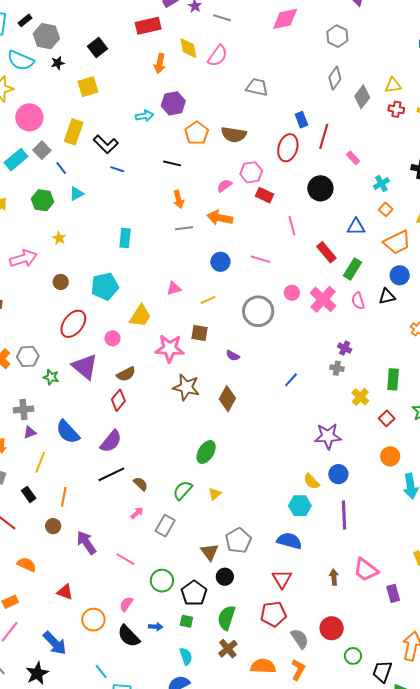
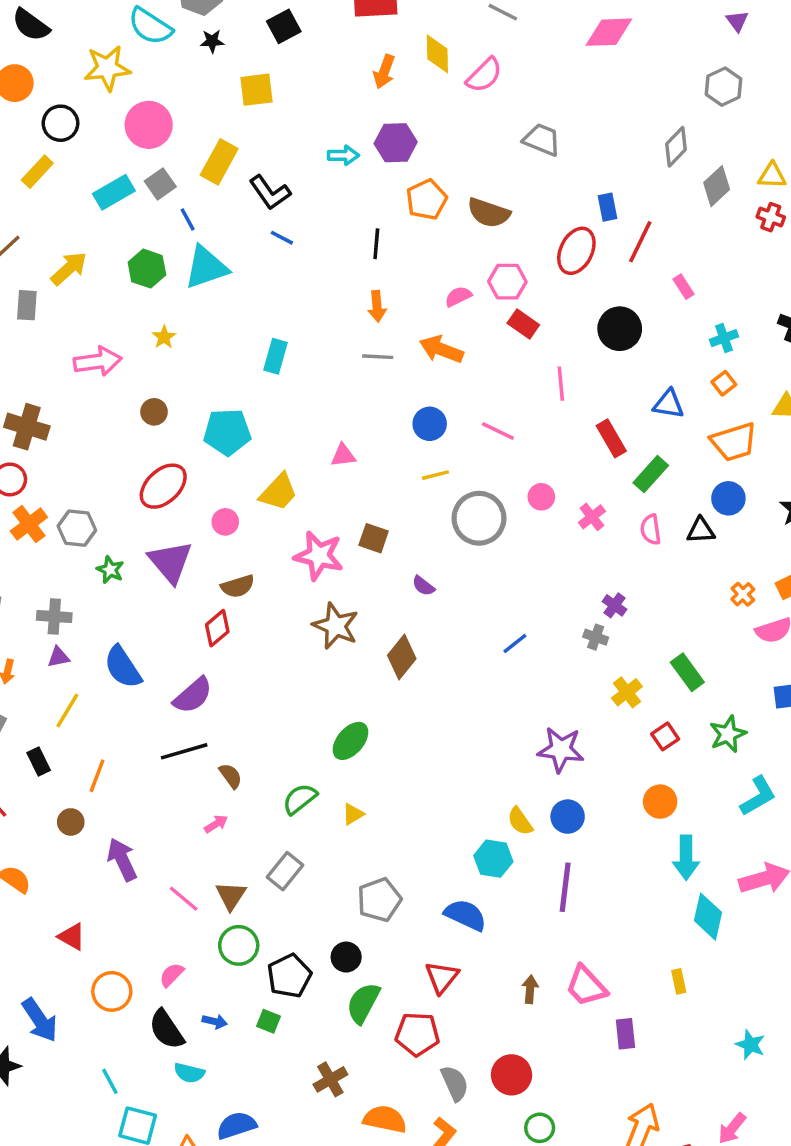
gray hexagon: (337, 36) -> (724, 87), moved
black line: (172, 163) -> (376, 244), turned 72
cyan triangle: (76, 194) -> (206, 267), size x1.8
pink cross: (323, 299) -> (592, 517), size x0.6
yellow line: (208, 300) -> (435, 475), moved
green rectangle: (393, 379) -> (687, 672), turned -50
gray rectangle: (165, 526) -> (285, 871), moved
brown triangle: (209, 552) -> (231, 896), moved
green semicircle: (226, 618) -> (363, 1003), moved
cyan semicircle: (186, 656) -> (189, 1073), moved, turned 114

